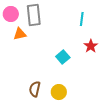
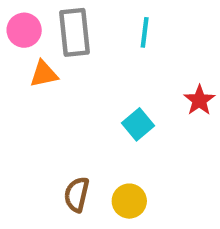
cyan line: (82, 19) -> (145, 32), moved

